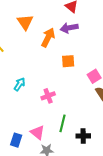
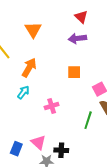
orange arrow: (48, 37) -> (29, 68), moved
green line: (63, 123) -> (88, 120), moved
black cross: (83, 136) -> (61, 150), moved

